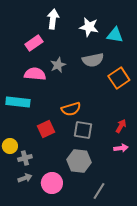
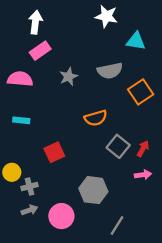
white arrow: (53, 19) -> (35, 22), moved
white star: (89, 27) -> (106, 16), moved
pink semicircle: (35, 74) -> (20, 79), moved
cyan rectangle: (18, 102) -> (21, 120), size x0.6
orange semicircle: (71, 109) -> (96, 118), moved
gray square: (83, 130) -> (118, 146), moved, turned 30

